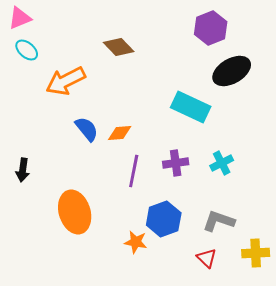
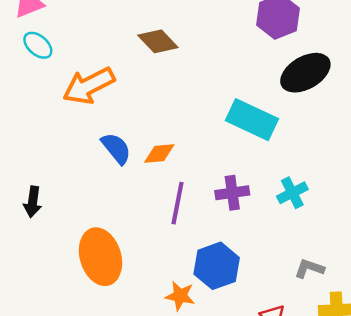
gray L-shape: (219, 221) -> (309, 268), moved, size x0.7

